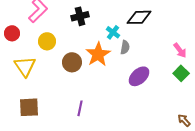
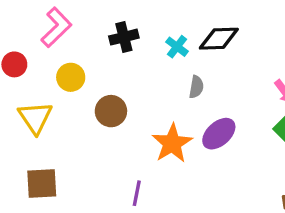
cyan cross: (113, 32) -> (177, 47), moved
orange star: (98, 54) -> (172, 143), moved
purple line: (80, 108) -> (137, 193), moved

